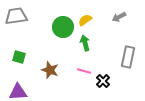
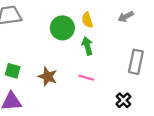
yellow semicircle: (85, 20) -> (87, 20), turned -72
green square: (19, 57) -> (13, 71), moved
black cross: (103, 81) -> (123, 100), moved

